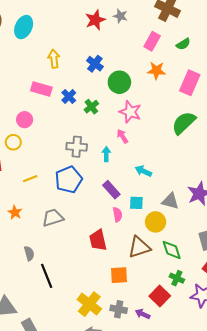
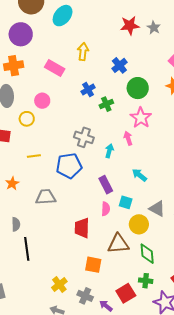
pink rectangle: (41, 89) -> (55, 68), moved
green cross: (177, 278) -> (146, 281), turned -32
yellow cross: (89, 304) -> (59, 284), size x0.7

